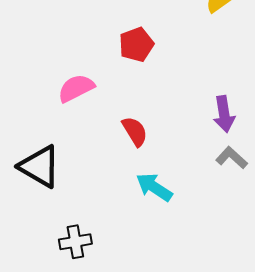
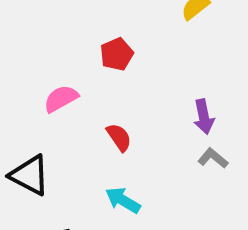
cyan arrow: (154, 187) -> (123, 200), moved

